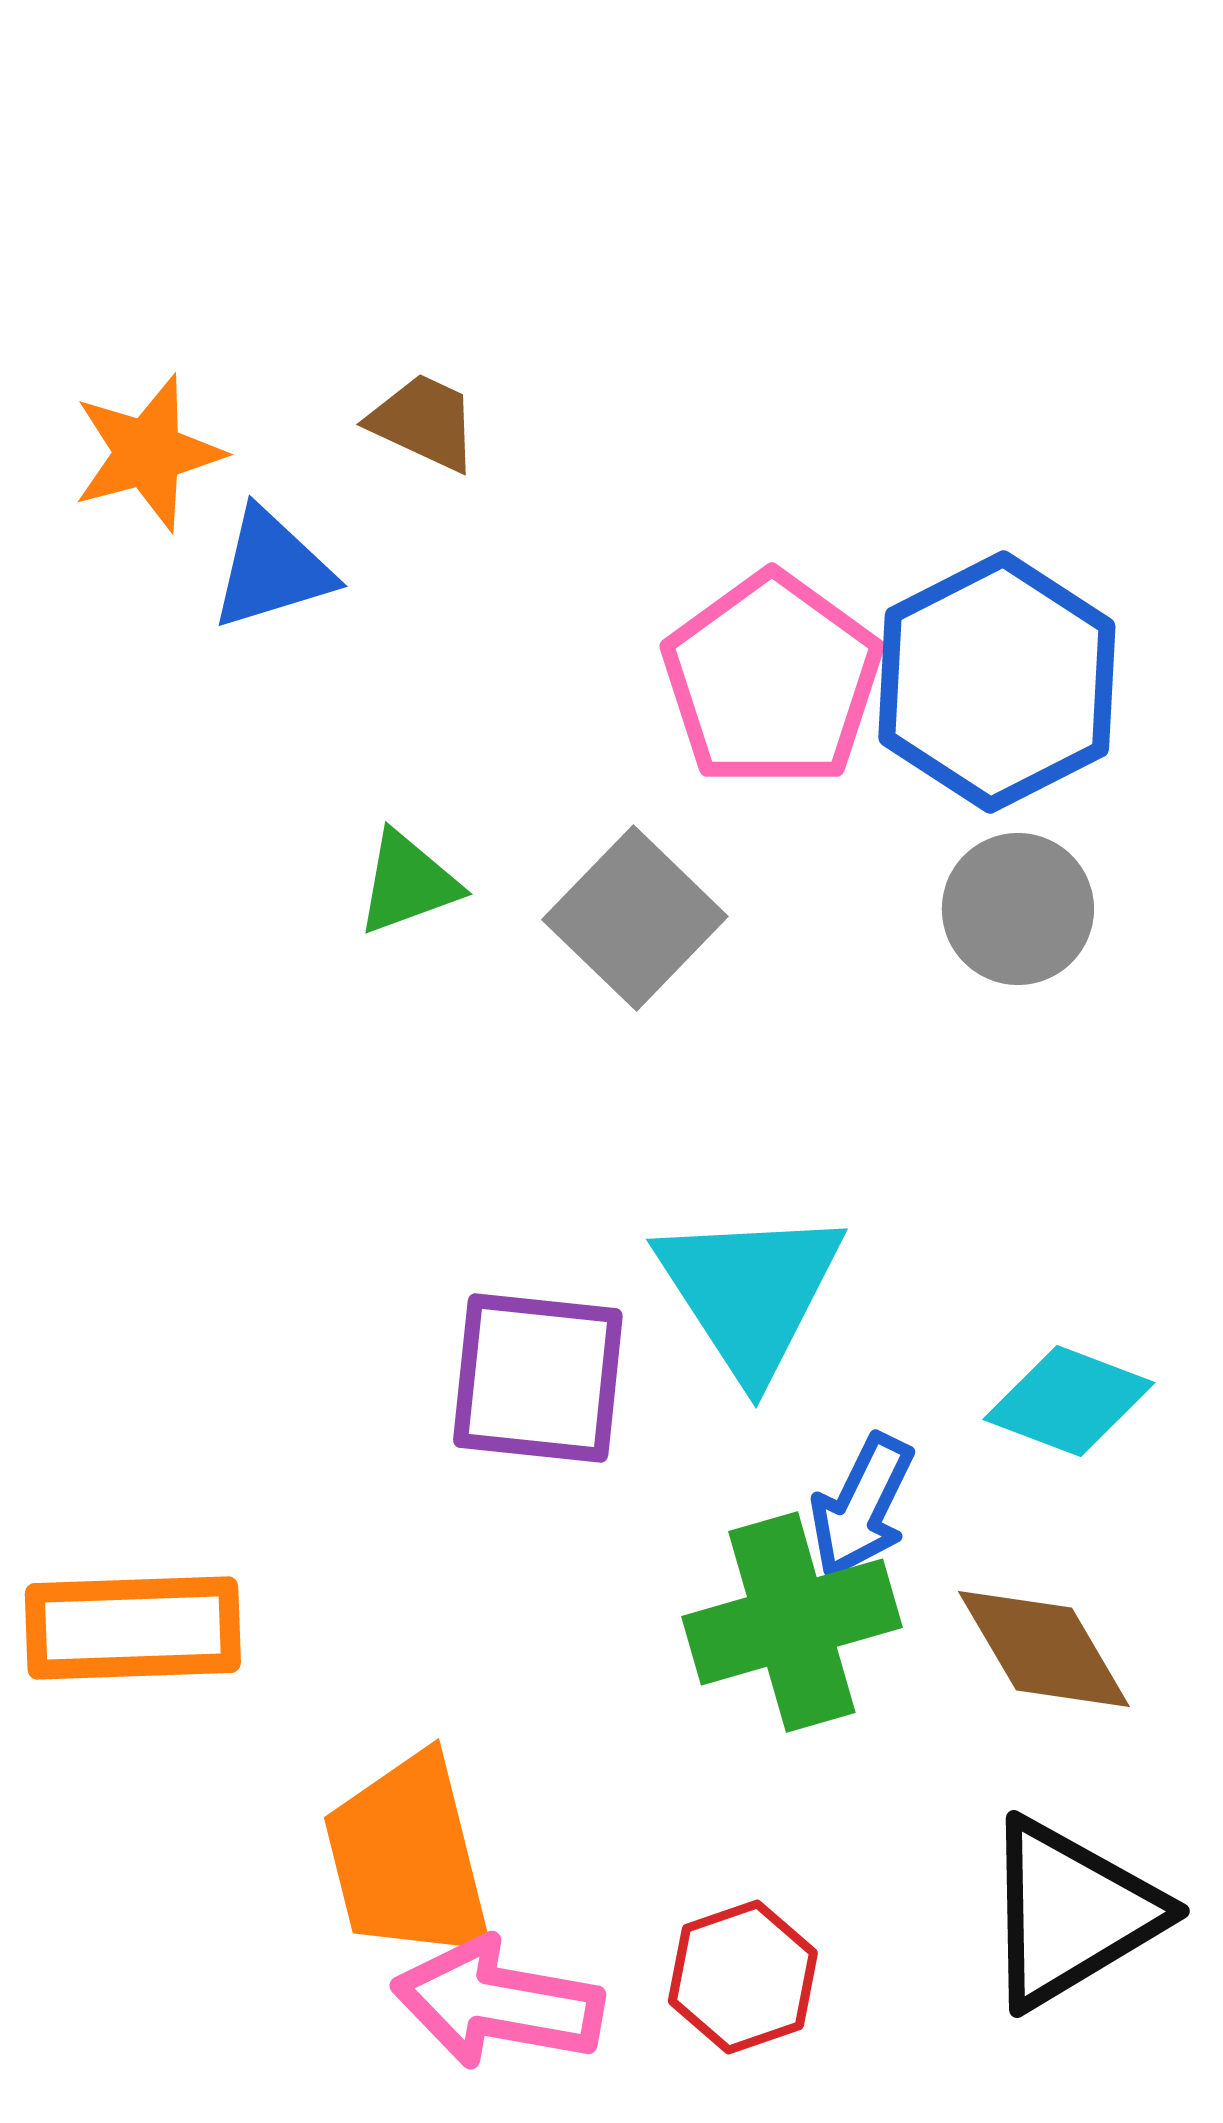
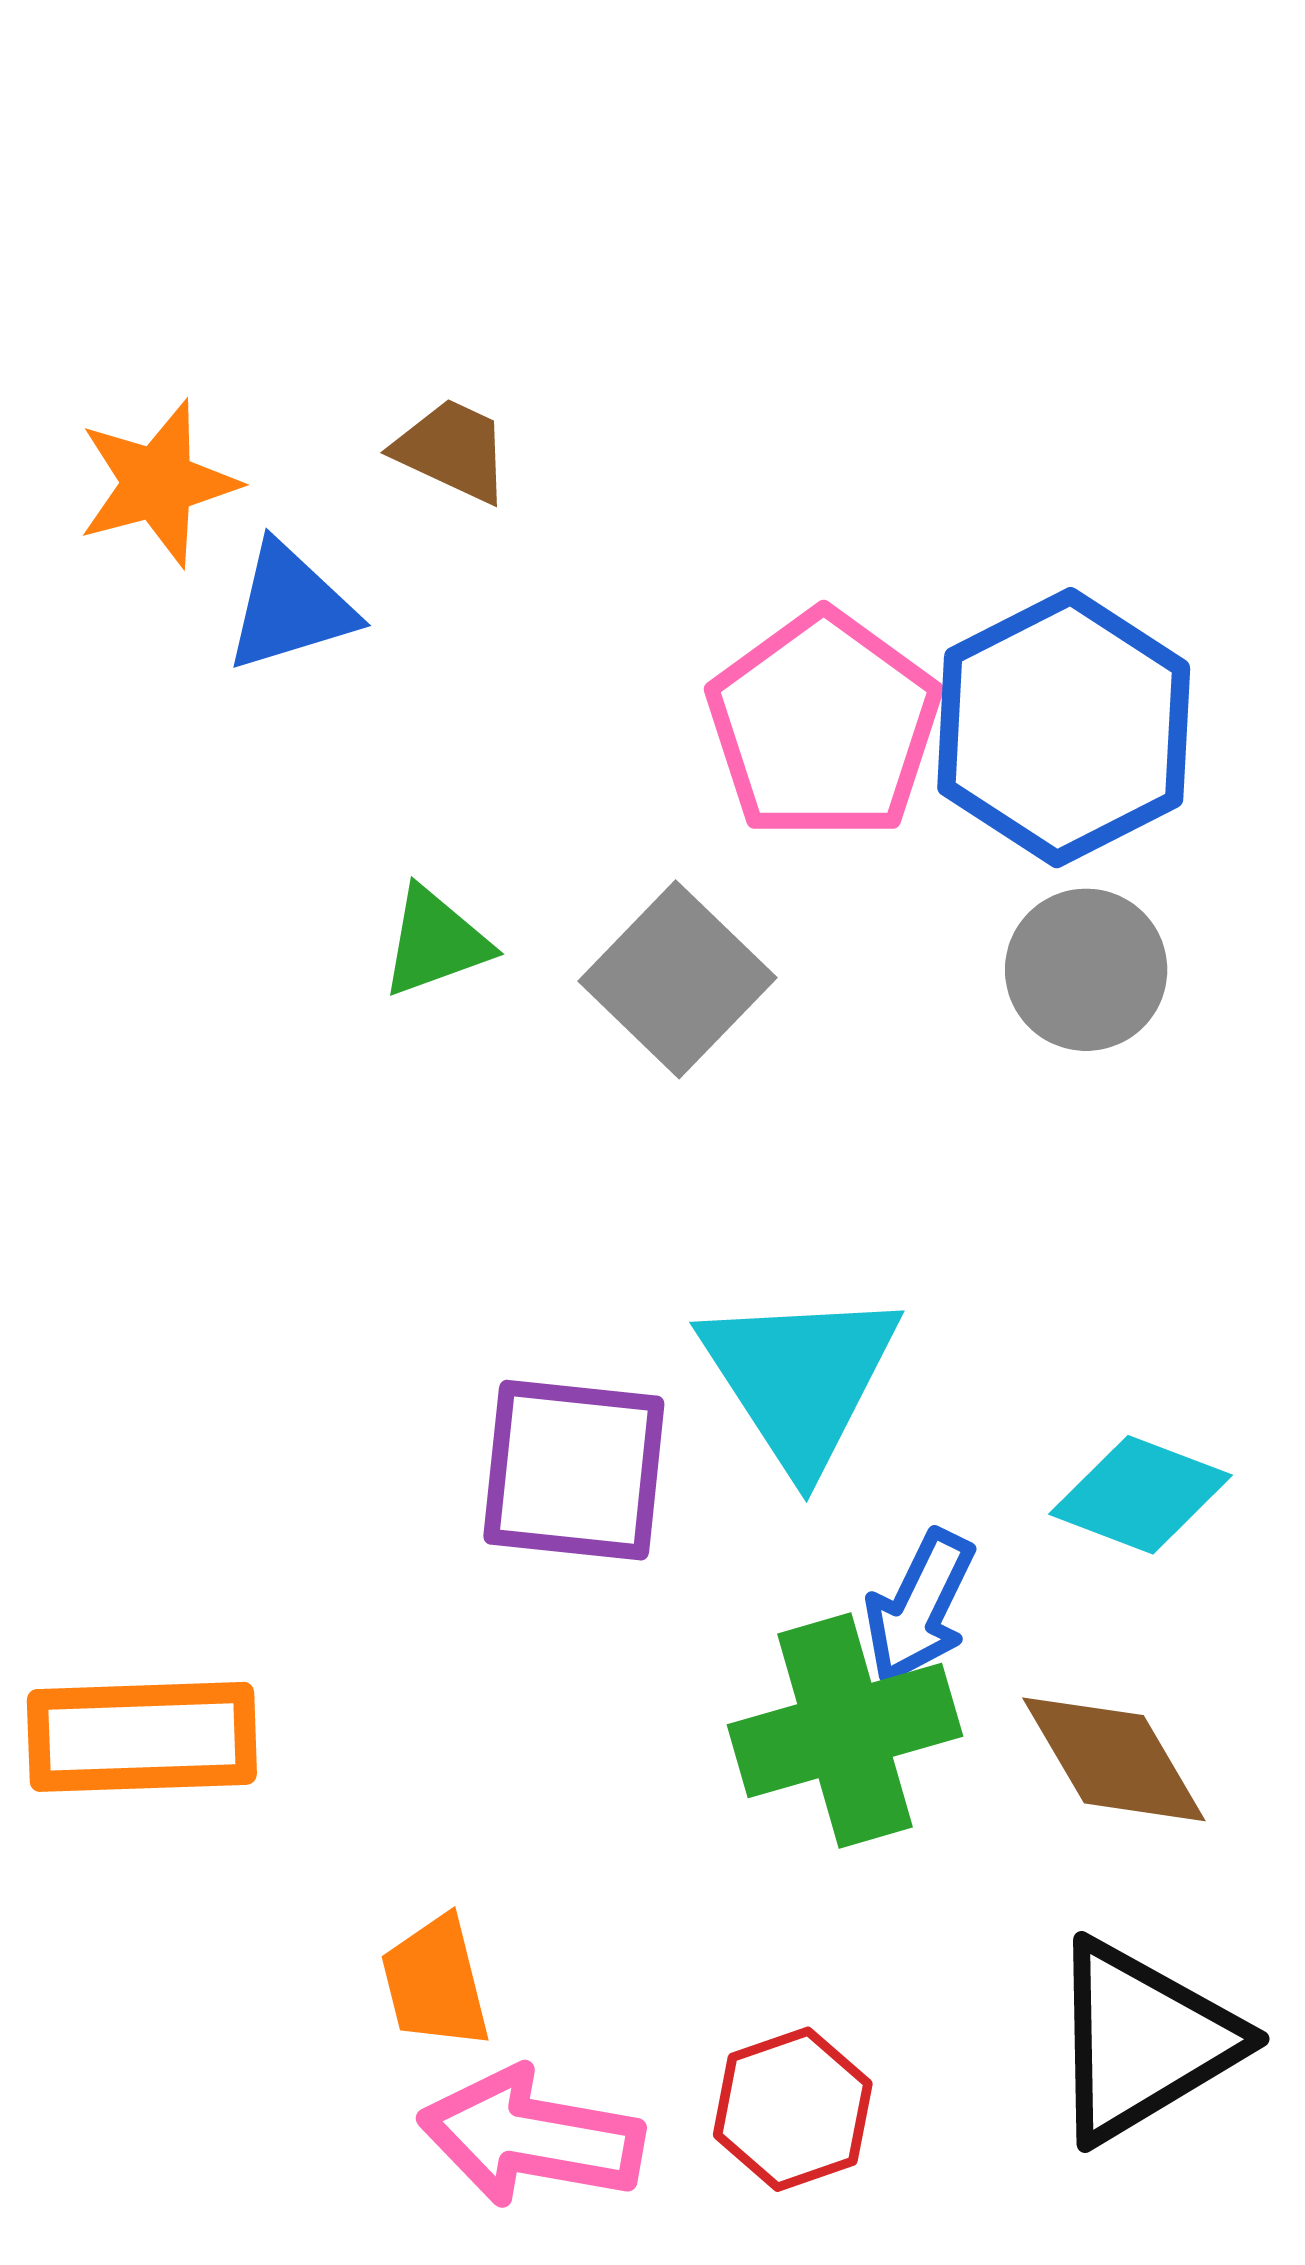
orange trapezoid: (408, 1858) -> (435, 1982), size x0.6

